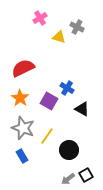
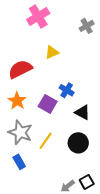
pink cross: (40, 18) -> (38, 16), size x1.5
gray cross: (77, 27) -> (87, 26), moved, turned 32
yellow triangle: (59, 37) -> (52, 52), moved, turned -40
black circle: (69, 150) -> (78, 143), moved

